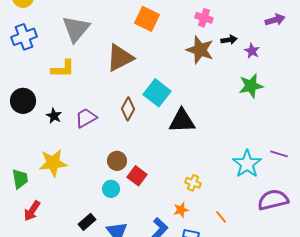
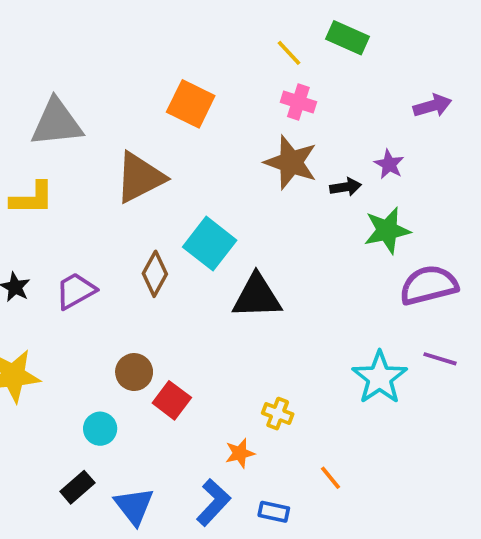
gray triangle: (76, 29) -> (57, 123), turned 44
black arrow: (229, 40) -> (346, 187), moved
cyan circle: (111, 189) -> (100, 429), moved
purple semicircle: (273, 200) -> (429, 285), moved
orange star: (181, 210) -> (240, 453), moved

